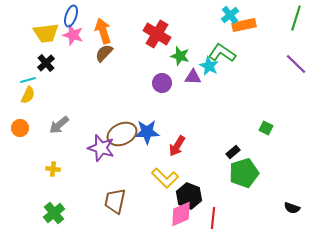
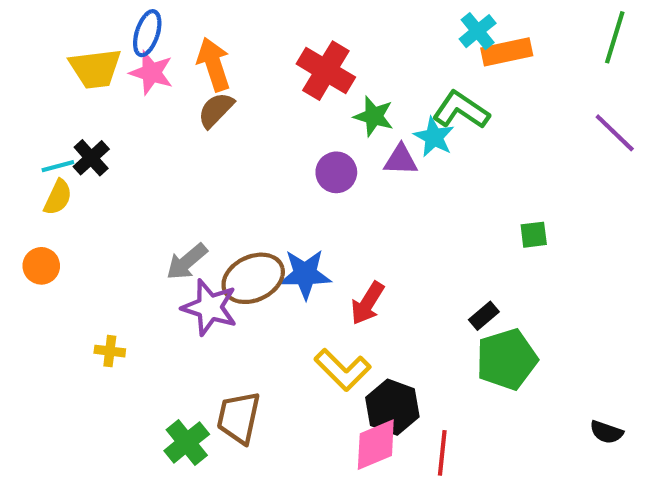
black cross: (46, 63) -> (91, 158), moved
gray arrow: (59, 125) -> (187, 262), moved
green square: (266, 128) -> (534, 235), moved, turned -32
green cross: (54, 213) -> (187, 442), moved

